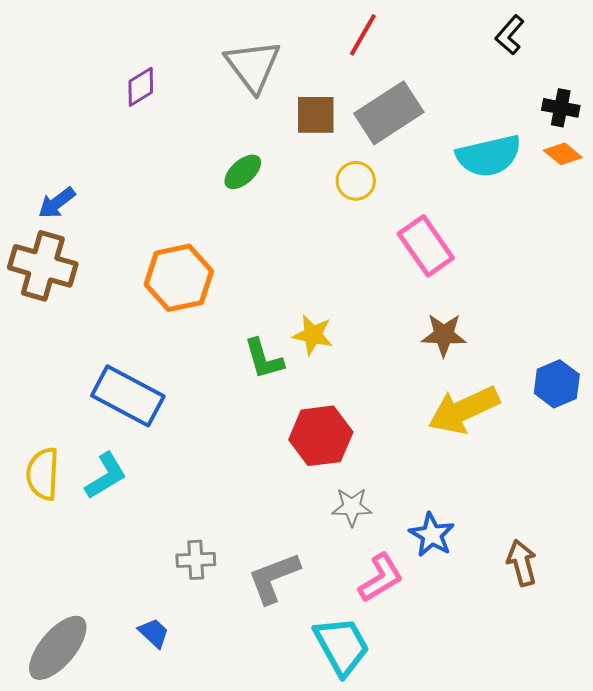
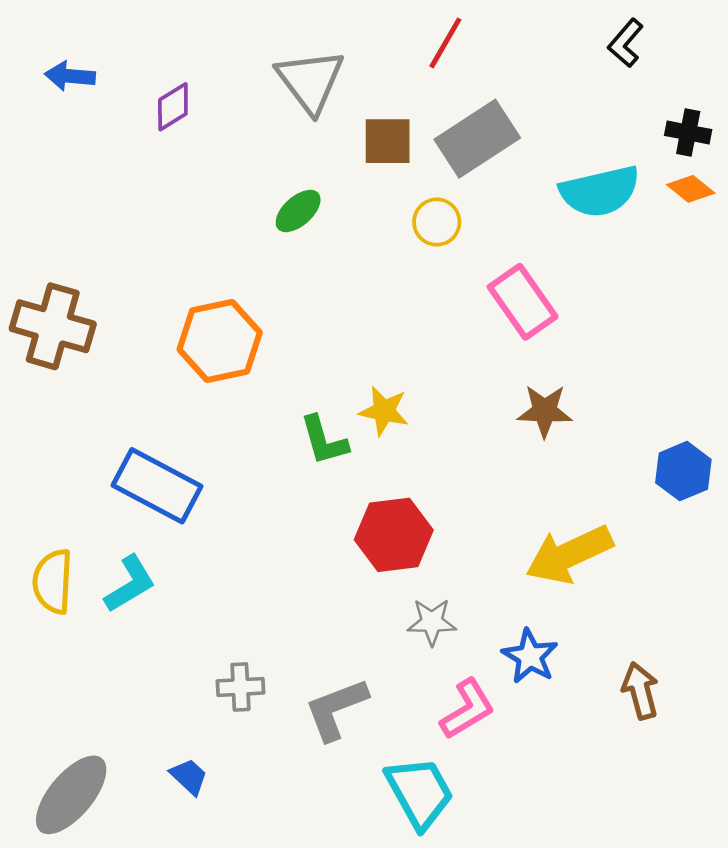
blue arrow: (57, 203) -> (70, 76), moved, turned 42
yellow arrow: (464, 410) -> (569, 554), moved

